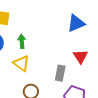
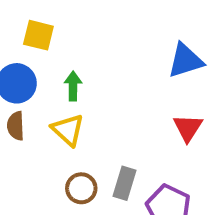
gray rectangle: (60, 73) -> (124, 183), moved

